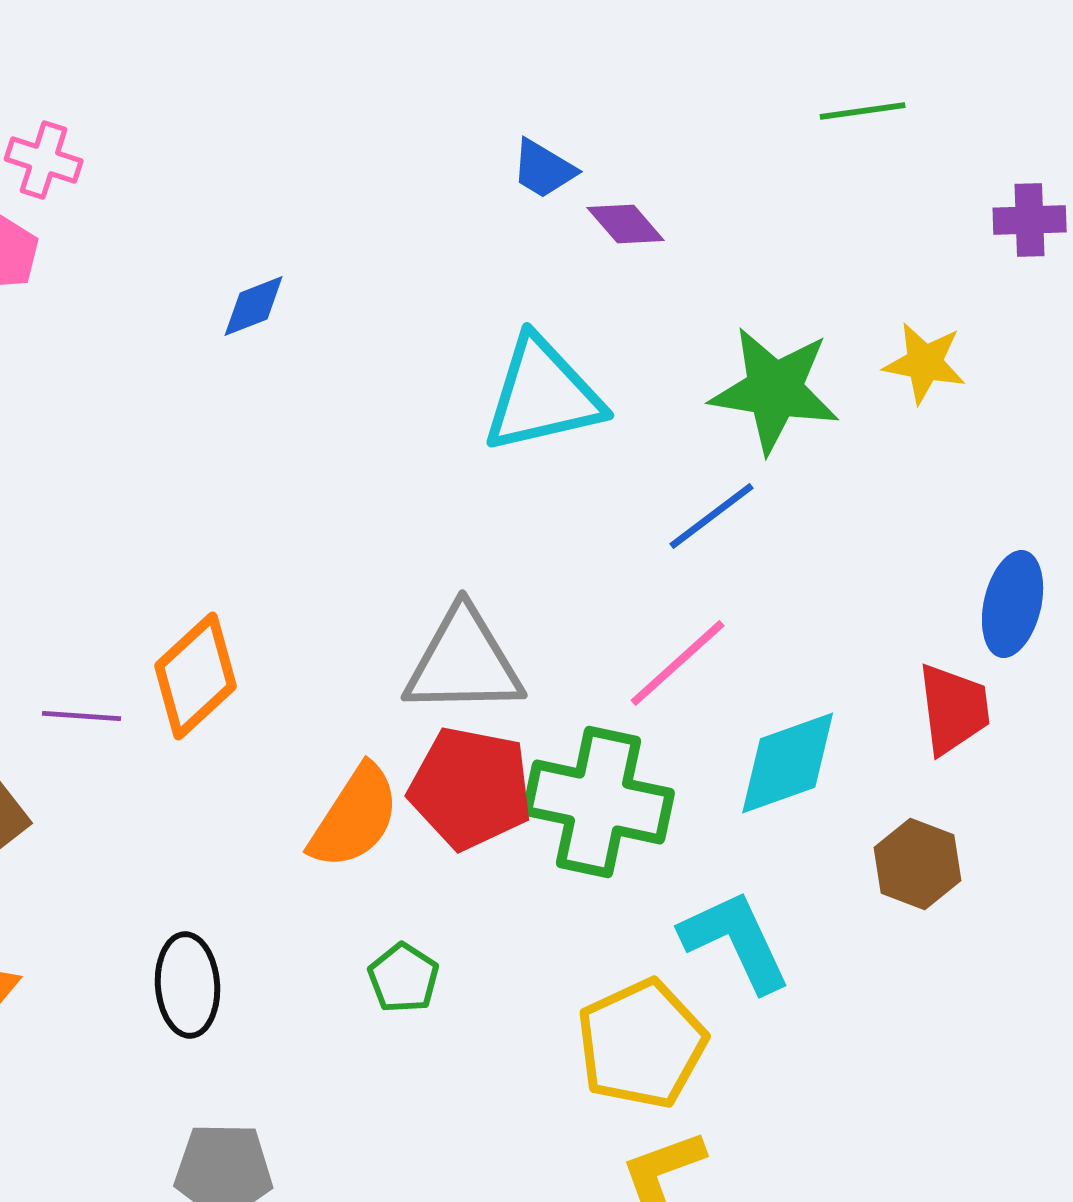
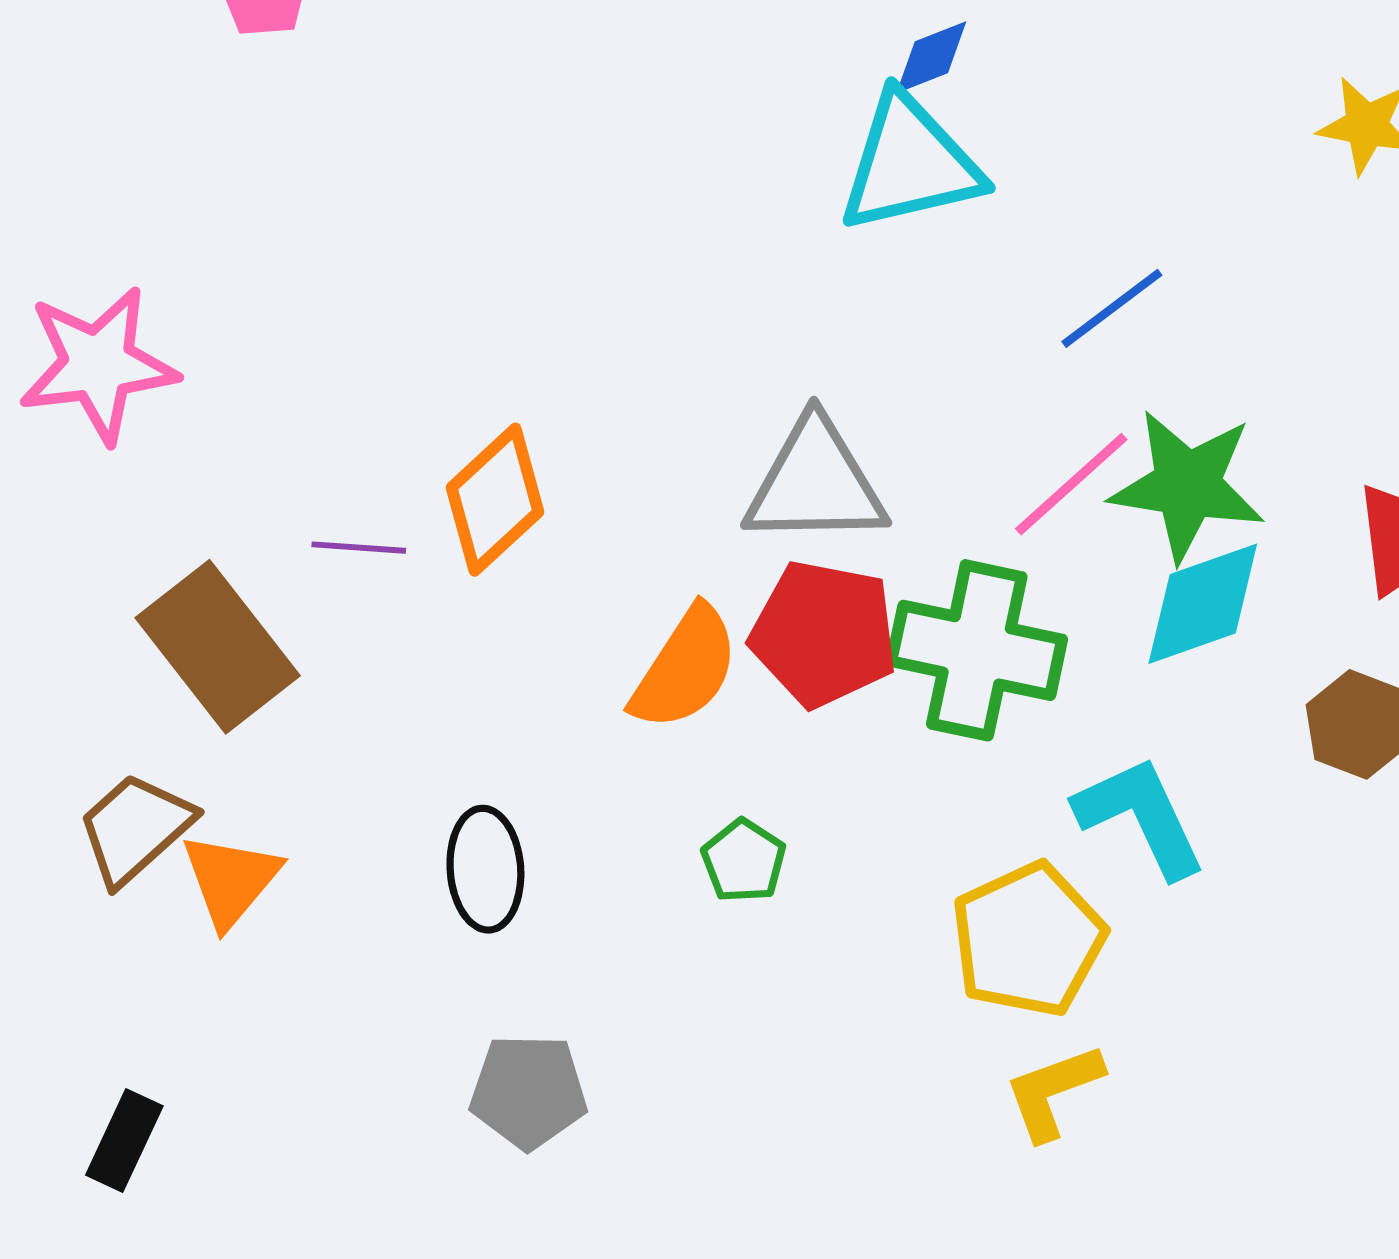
blue diamond: (254, 306) -> (931, 57), moved
green star: (775, 390) -> (1187, 485), moved

